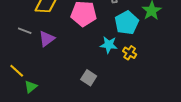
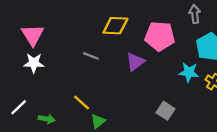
purple triangle: (47, 39) -> (135, 62), moved

